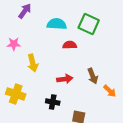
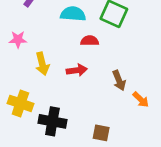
red arrow: (65, 79) -> (77, 70), moved
black cross: (53, 102) -> (52, 121), moved, size x1.5

